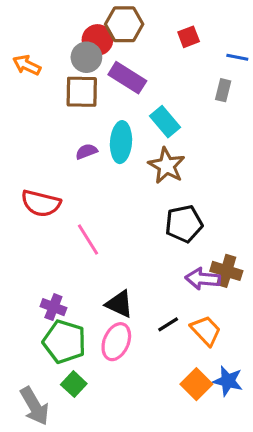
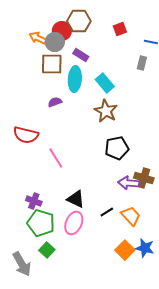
orange arrow: (27, 65) -> (38, 38), moved
purple rectangle: (127, 78) -> (81, 55), size x0.7
cyan ellipse: (121, 142) -> (75, 79), moved

